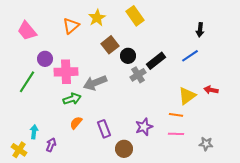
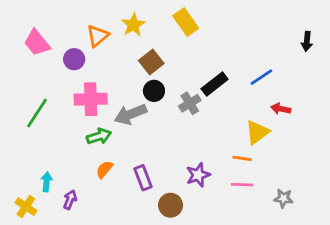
black arrow: (200, 30) -> (307, 41), moved
black circle: (128, 56) -> (154, 91), moved
purple circle: (45, 59) -> (74, 59), moved
red arrow: (211, 90) -> (281, 109), moved

